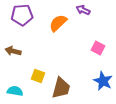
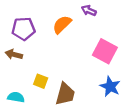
purple pentagon: (22, 15) -> (23, 29), moved
pink square: (98, 48) -> (105, 51), size x1.6

